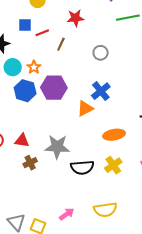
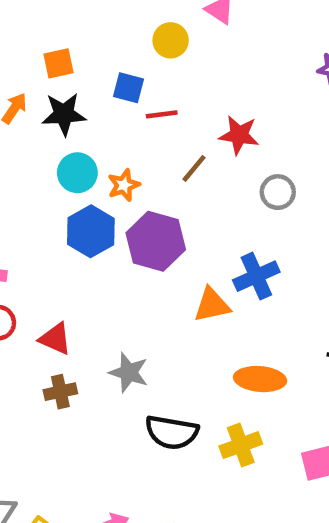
red star: (75, 18) -> (239, 135), moved
brown line: (61, 44) -> (194, 168), moved
gray star: (57, 147) -> (129, 372), size x0.7

